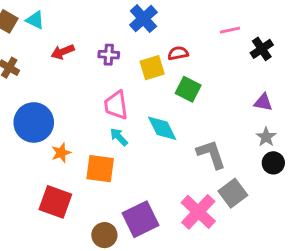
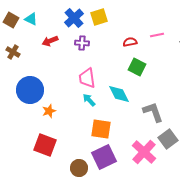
blue cross: (143, 19) -> (74, 18), moved
pink line: (230, 30) -> (157, 35), moved
yellow square: (152, 68) -> (99, 17), moved
orange square: (100, 169) -> (101, 129), moved

